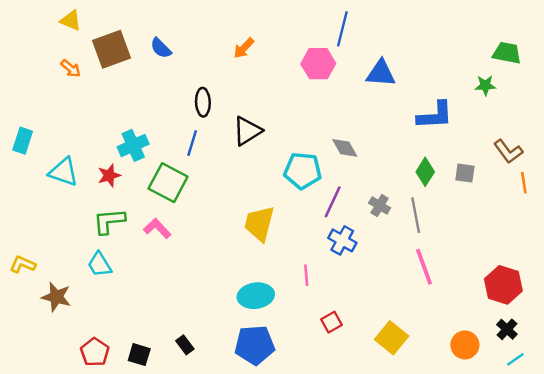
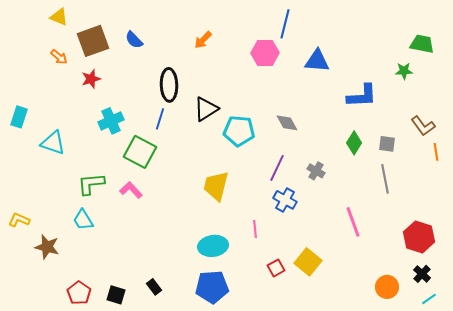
black ellipse: (203, 102) -> (169, 85), size x1.4
cyan pentagon: (303, 171) -> (239, 131), moved
red star: (109, 175) -> (91, 79), moved
gray line: (416, 215) -> (385, 179), moved
yellow square: (392, 338) -> (308, 262), moved

